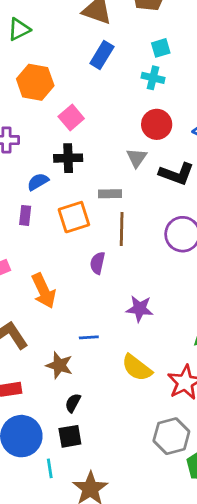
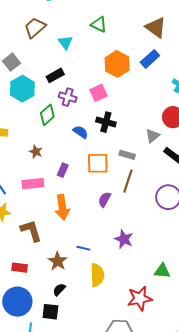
green triangle: (19, 29) -> (99, 24), turned 36
orange hexagon: (35, 82) -> (117, 64), moved
pink square: (71, 118) -> (98, 93), moved
blue semicircle: (38, 182) -> (81, 132), turned 49
purple rectangle: (25, 215) -> (63, 170), moved
yellow semicircle: (137, 368) -> (97, 275), moved, turned -145

